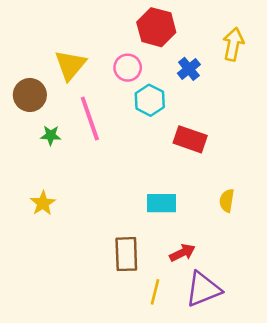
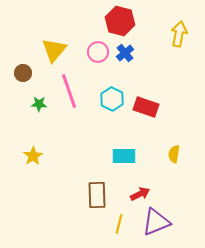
blue cross: (189, 69) -> (125, 53), moved
brown circle: (30, 95) -> (23, 73), size x0.7
cyan hexagon: (150, 100) -> (112, 99), moved

